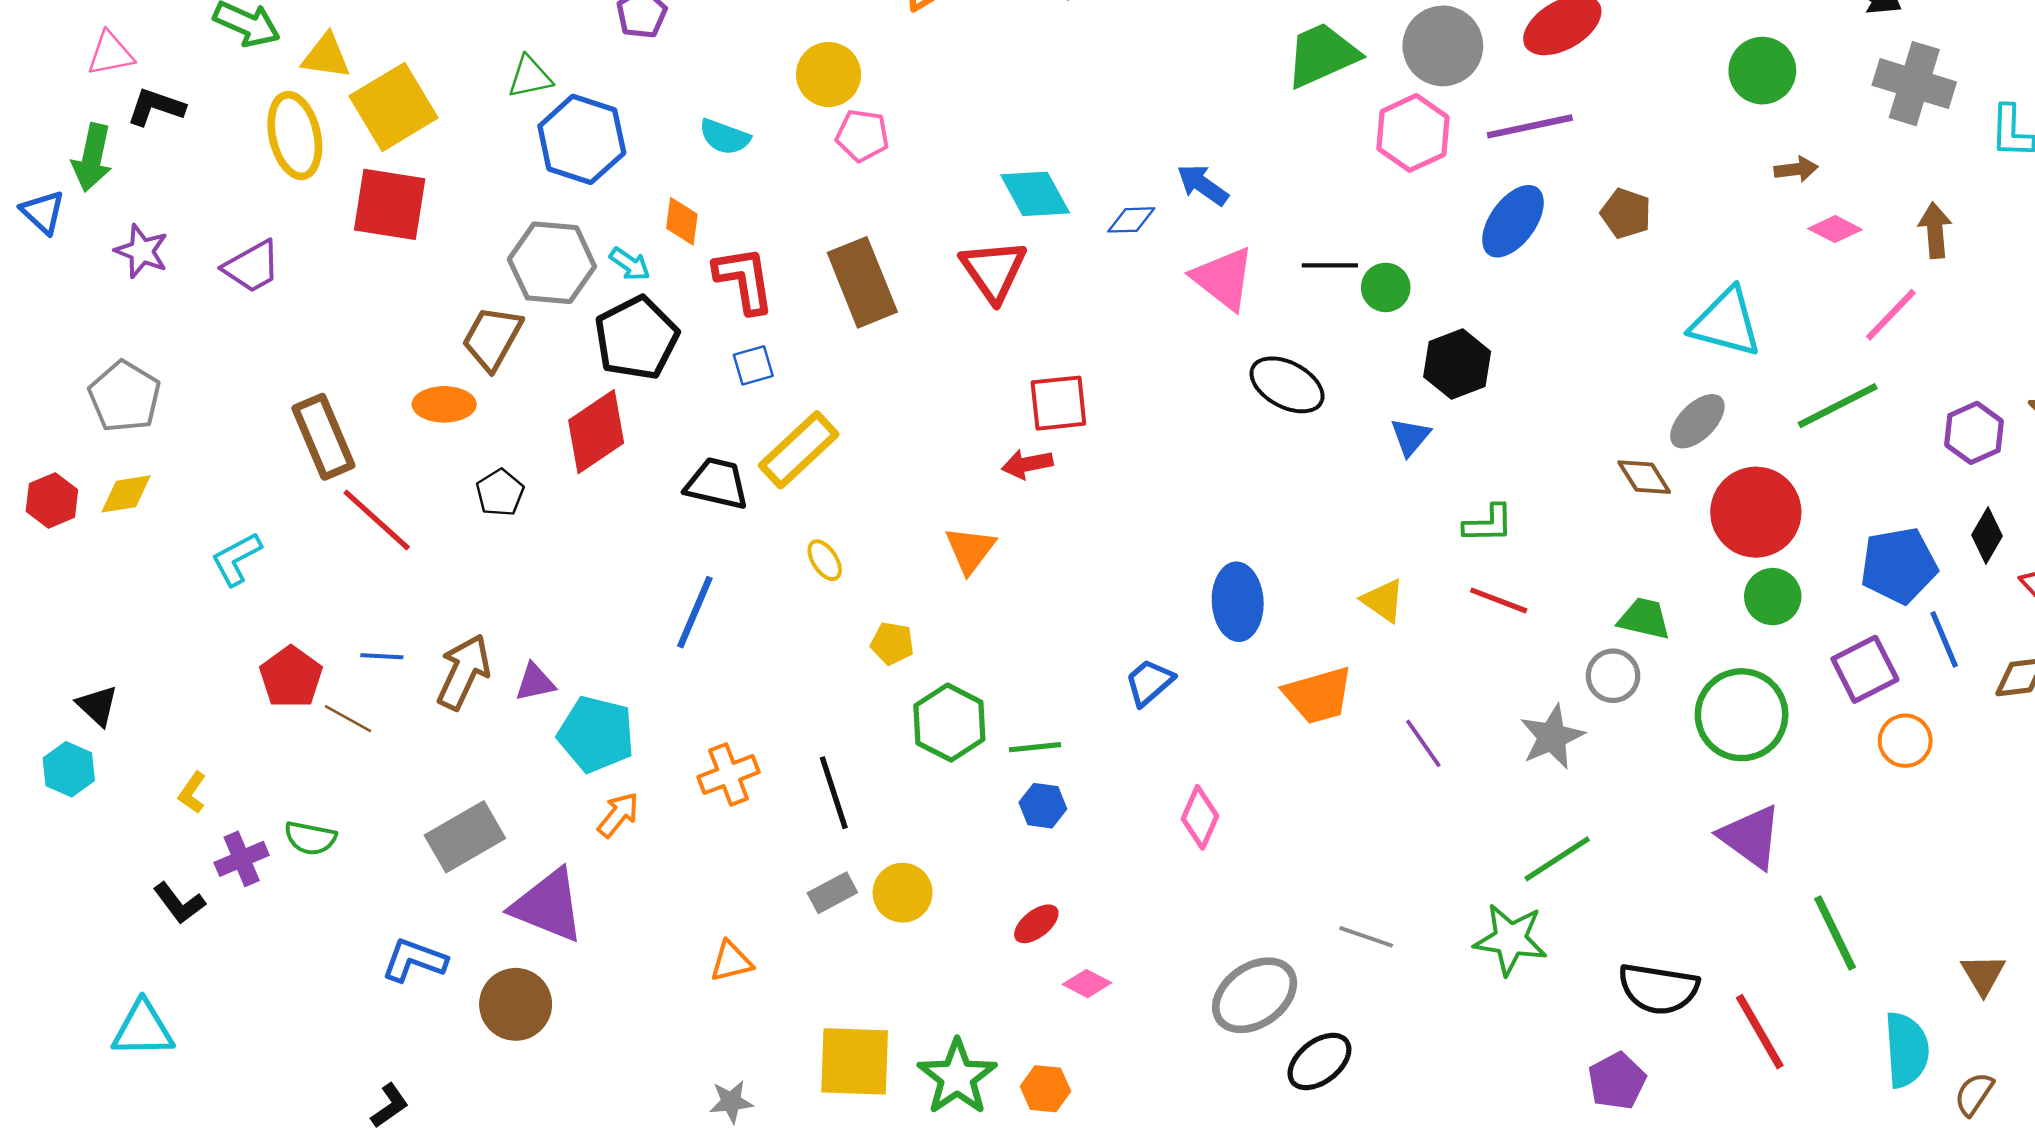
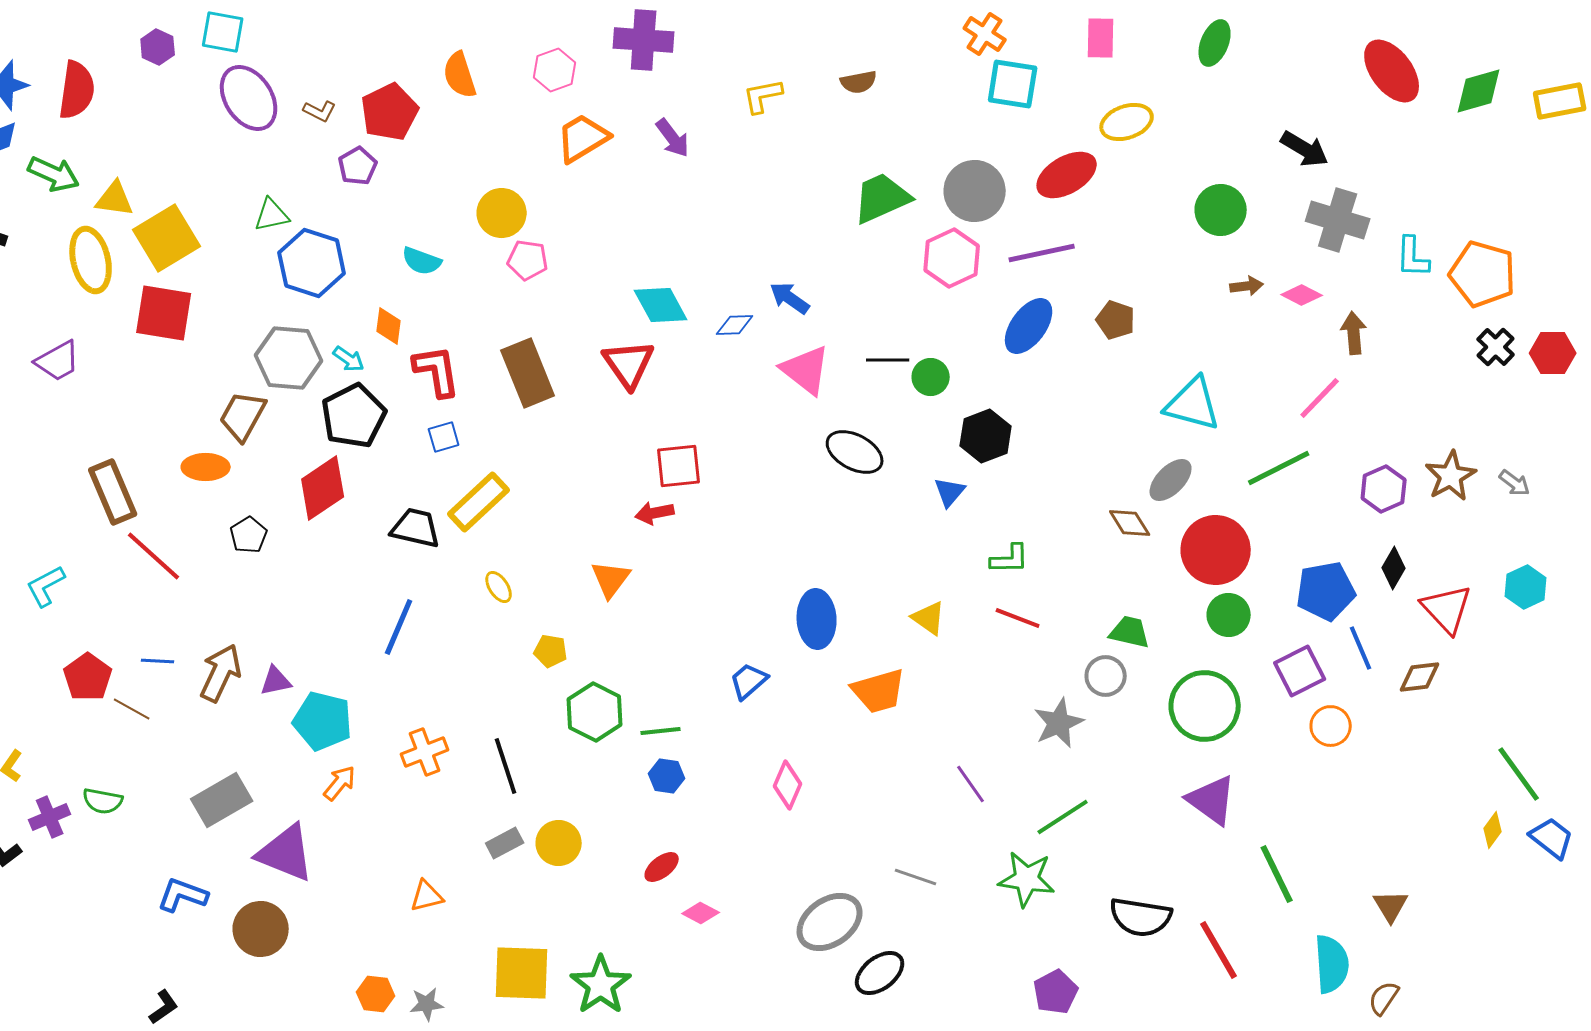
pink diamond: (1835, 229) -> (1302, 295), moved
purple line: (1423, 743) -> (971, 784), moved
purple pentagon: (1617, 1081) -> (1056, 992), moved
orange hexagon: (1045, 1089) -> (376, 994), moved

